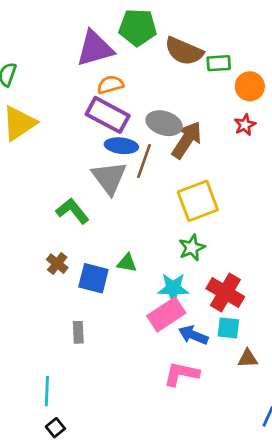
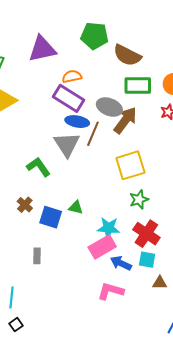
purple triangle: (95, 49) -> (42, 49), moved
green rectangle: (219, 63) -> (138, 85), moved, size x1.5
green star: (192, 248) -> (139, 199), moved

